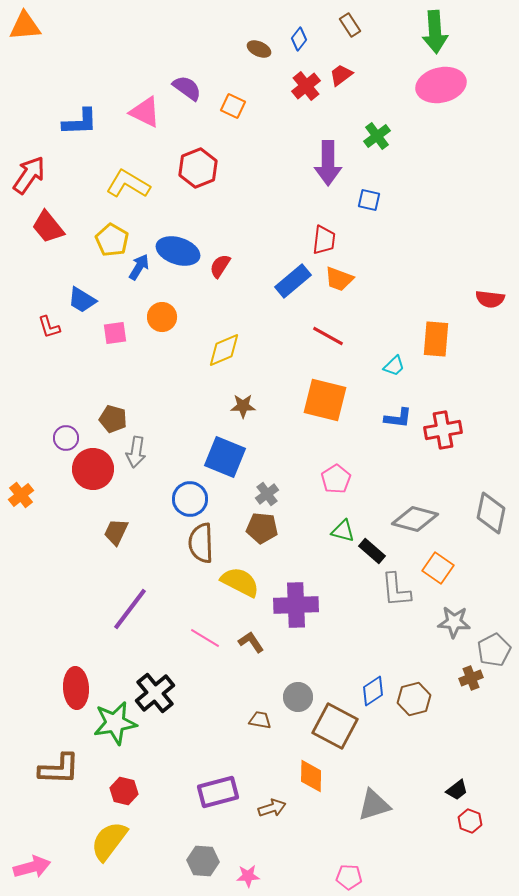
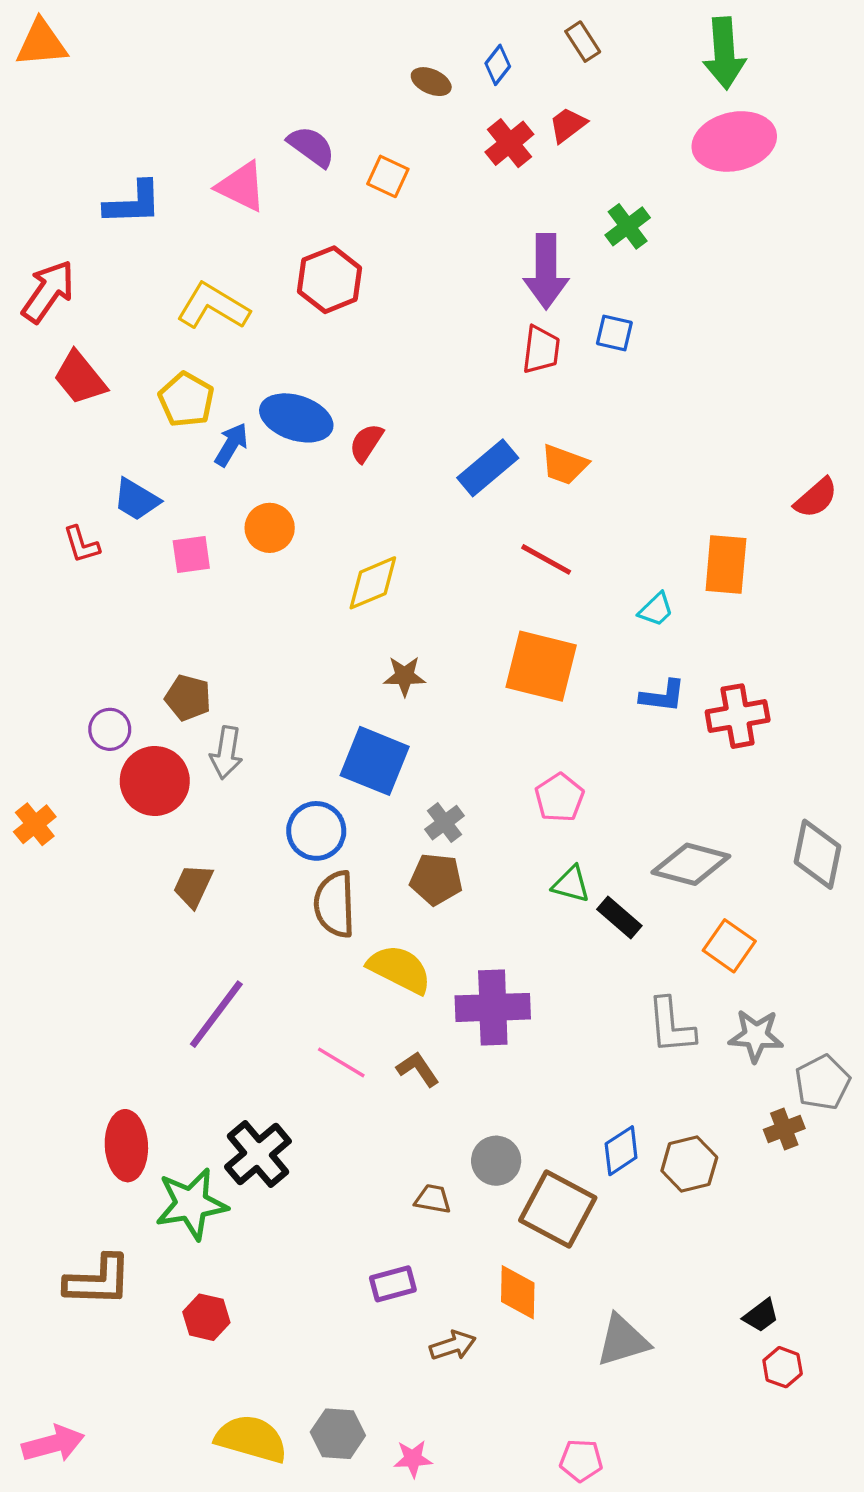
red trapezoid: (324, 240) -> (541, 350), moved
red semicircle: (490, 299) -> (816, 498), turned -48
gray L-shape: (396, 590) -> (671, 1026), moved
purple rectangle: (218, 792) -> (393, 1284), moved, size x0.7
yellow semicircle: (109, 841) -> (251, 1439), moved, turned 69

